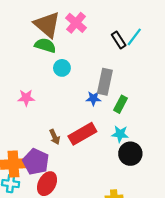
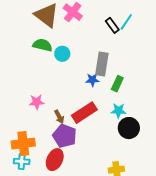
green semicircle: (45, 45) -> (43, 45), moved
pink star: (26, 98) -> (37, 102), moved
purple pentagon: (36, 162) -> (65, 136), moved

